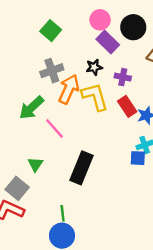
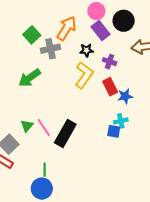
green square: (51, 31) -> (32, 35), moved
orange arrow: (69, 89) -> (67, 28), moved
yellow L-shape: (95, 97) -> (84, 75), turned 44
pink line: (54, 128) -> (44, 127), moved

